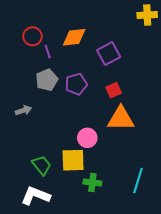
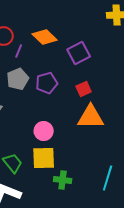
orange diamond: (74, 37) -> (45, 37), turned 50
purple line: (48, 52) -> (19, 51), turned 40
pink circle: (87, 138) -> (44, 131), moved

